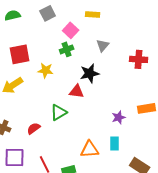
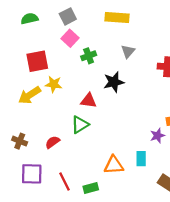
yellow rectangle: (93, 14) -> (117, 18), size x1.5
pink square: (71, 30) -> (70, 38), moved
yellow star: (46, 70) -> (54, 84), moved
red triangle: (77, 91) -> (89, 101), moved
purple star: (119, 117) -> (157, 136), moved

